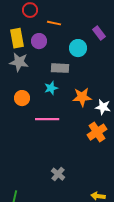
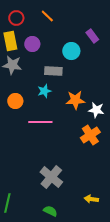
red circle: (30, 10) -> (16, 18), moved
orange line: (54, 23) -> (47, 16), moved, turned 32
gray cross: (58, 174) -> (51, 177), size x1.6

